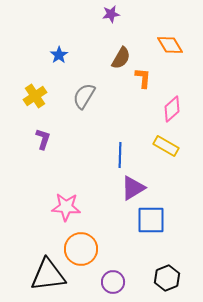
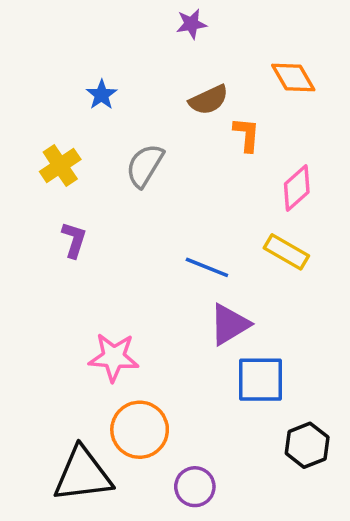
brown semicircle: (121, 58) -> (209, 100), turned 35
blue line: (120, 155) -> (207, 267), turned -70
black hexagon: (167, 278) -> (307, 445), moved

